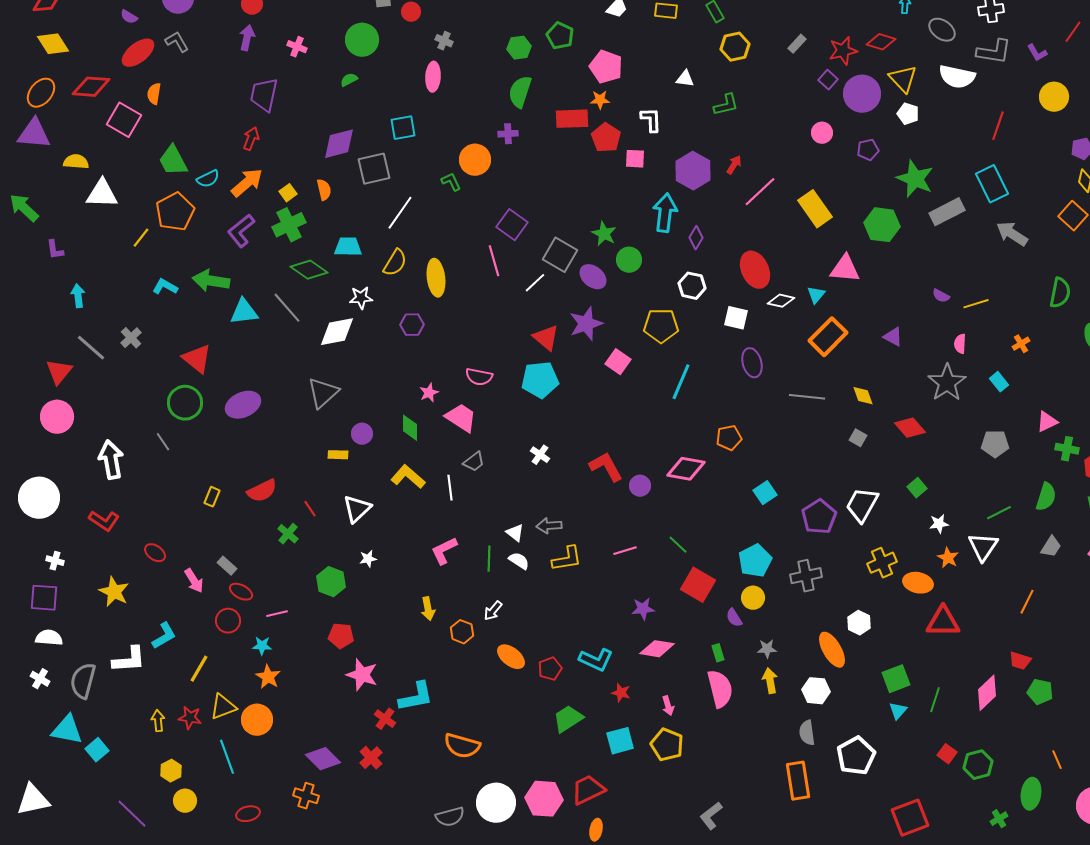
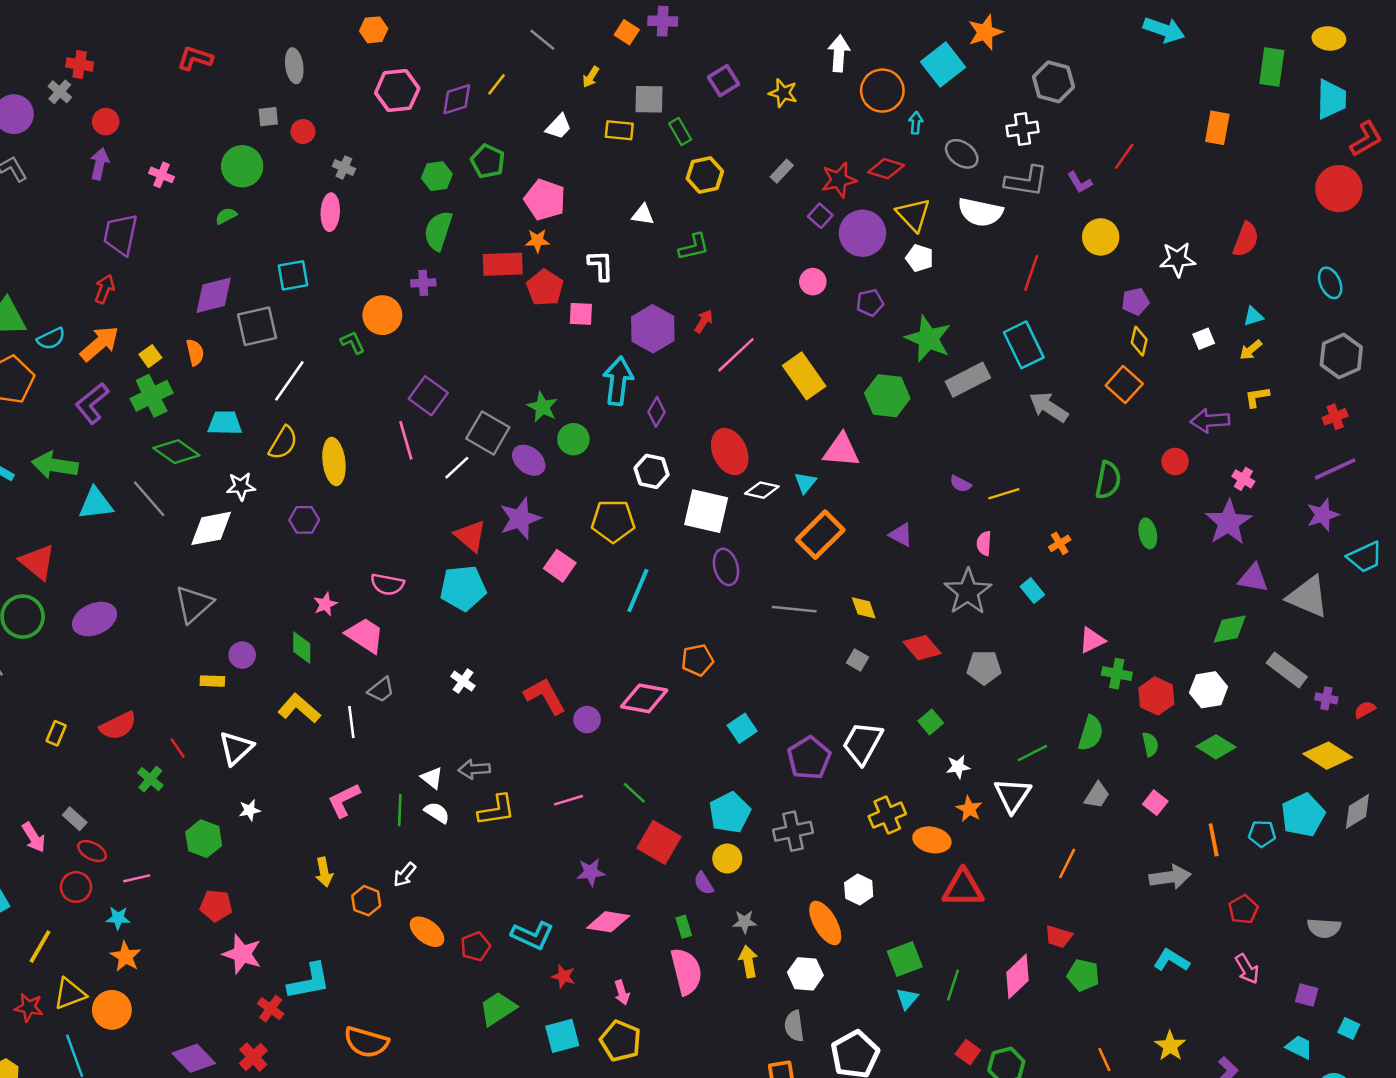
white square: (736, 318) -> (706, 511), size x1.5
gray pentagon: (995, 444) -> (984, 667), moved

